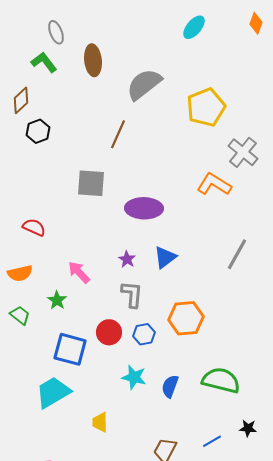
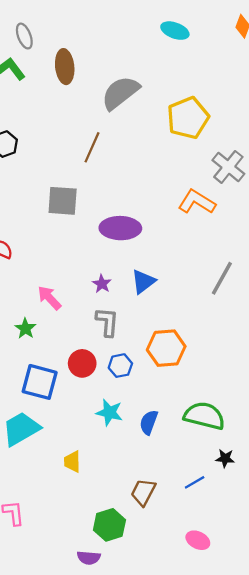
cyan ellipse: (194, 27) -> (175, 31), turned 70
black star: (248, 428) -> (225, 458), moved

